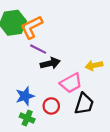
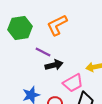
orange L-shape: (32, 27) -> (57, 25), moved

